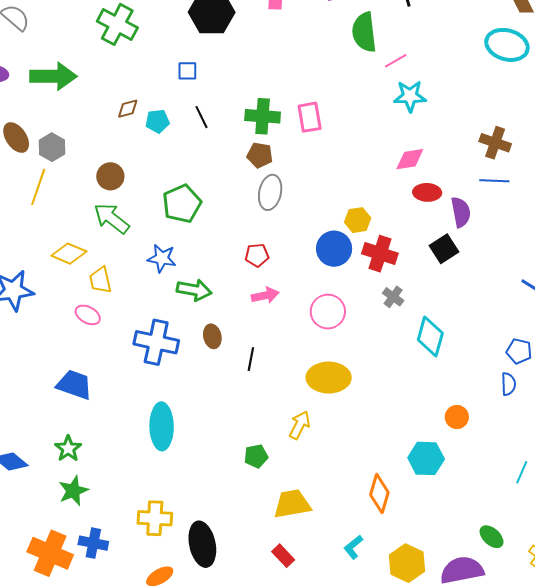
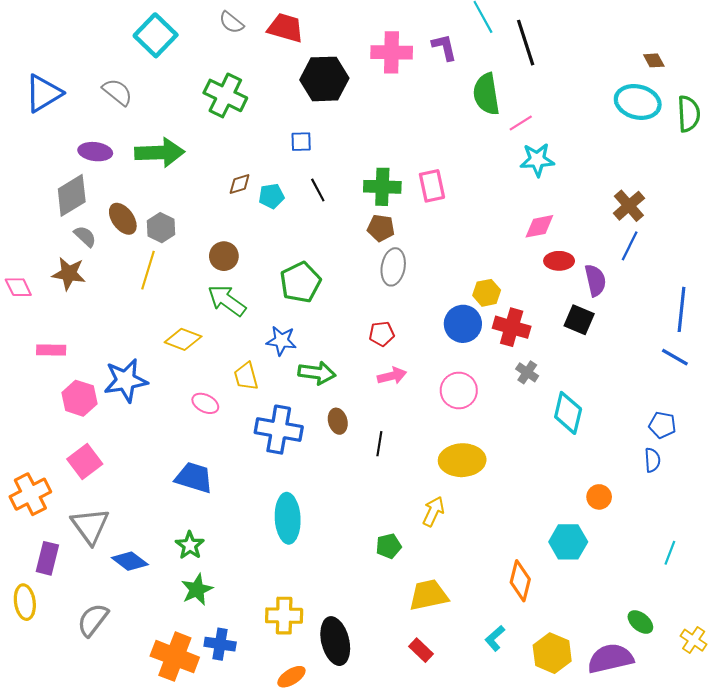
brown cross: (495, 143) -> (629, 206), turned 32
blue line: (494, 181) -> (630, 246), turned -64
black square: (444, 249) -> (579, 320), turned -32
yellow trapezoid: (100, 280) -> (246, 376), moved

